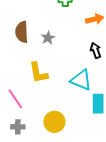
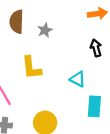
cyan triangle: (81, 80) -> (78, 79), size x0.7

